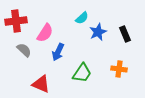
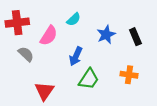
cyan semicircle: (82, 18) -> (74, 19), moved
blue arrow: (58, 52) -> (76, 56), moved
red triangle: (41, 84) -> (44, 91), turned 42

